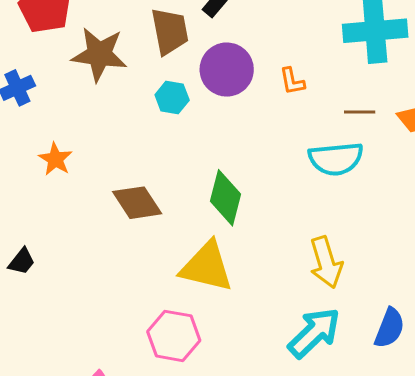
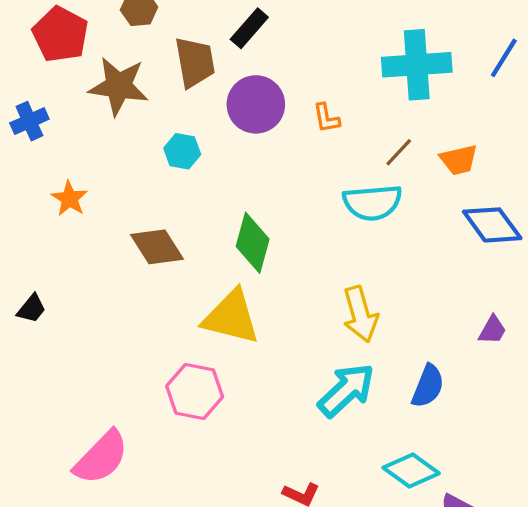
cyan hexagon: (172, 98) -> (182, 151), moved
brown line: (360, 112) -> (399, 152), turned -48

